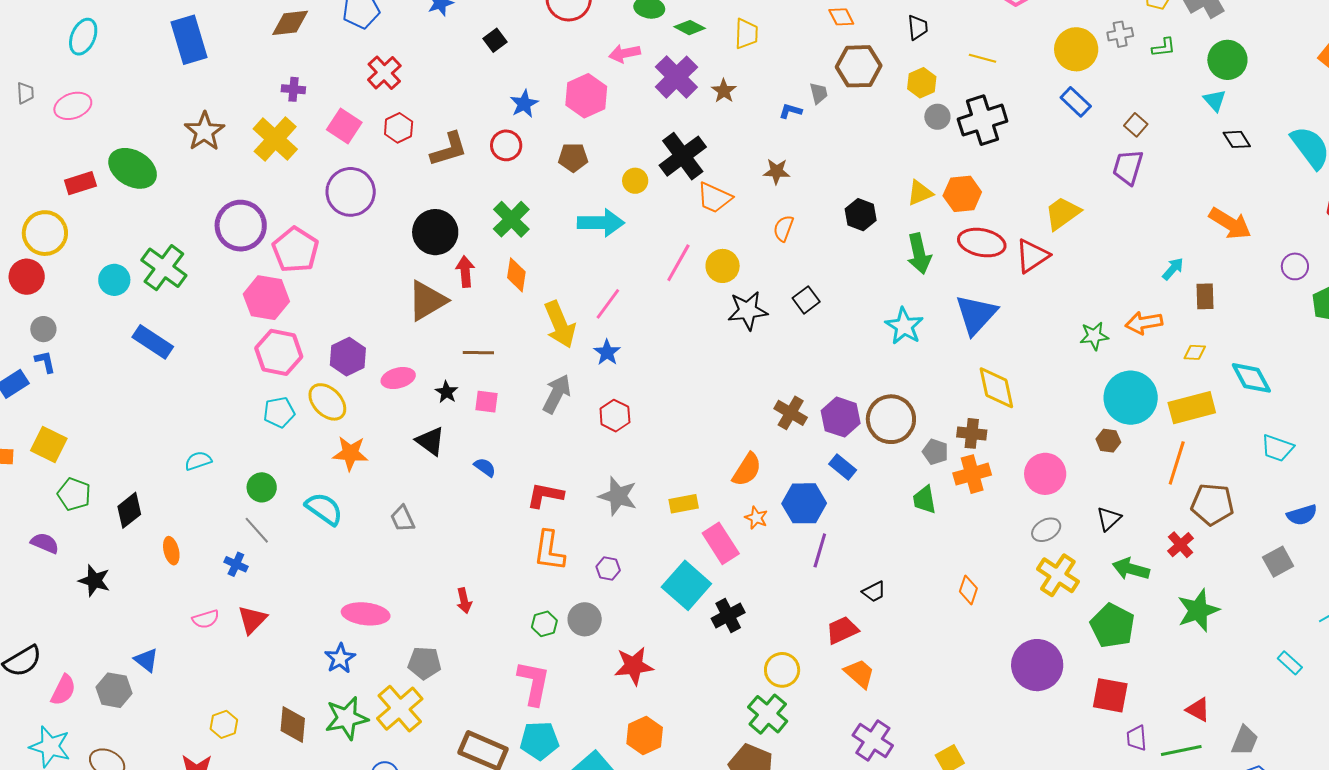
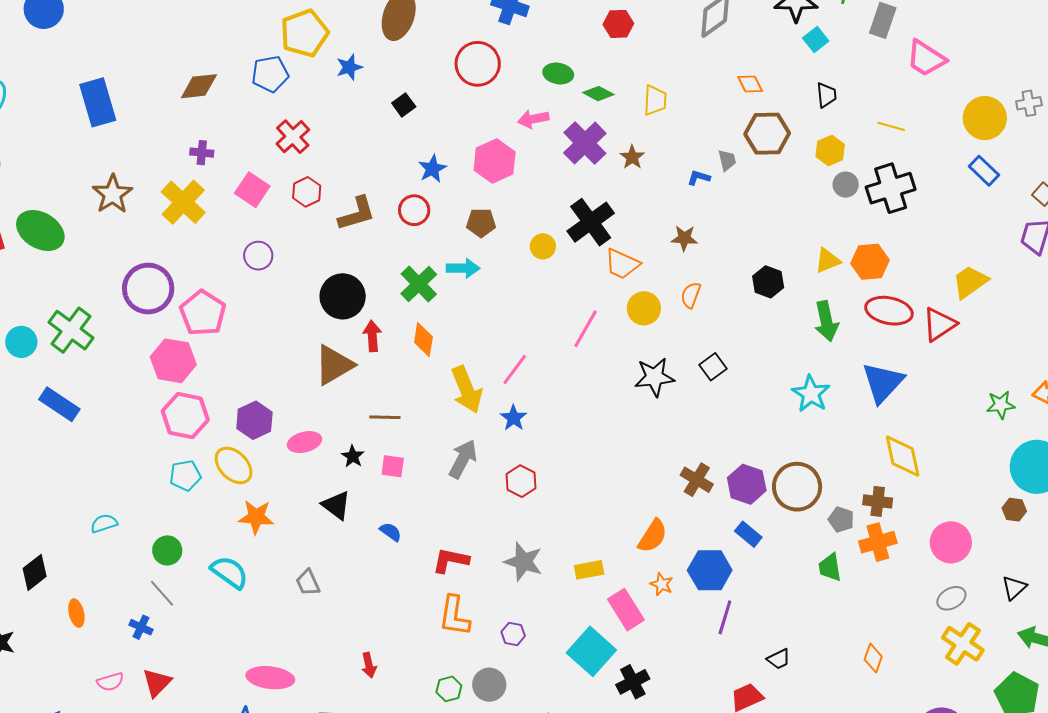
purple circle: (351, 192) -> (258, 256), size x0.6
cyan arrow: (601, 223) -> (463, 268), moved, size x0.7
yellow circle: (723, 266) -> (644, 308), moved

